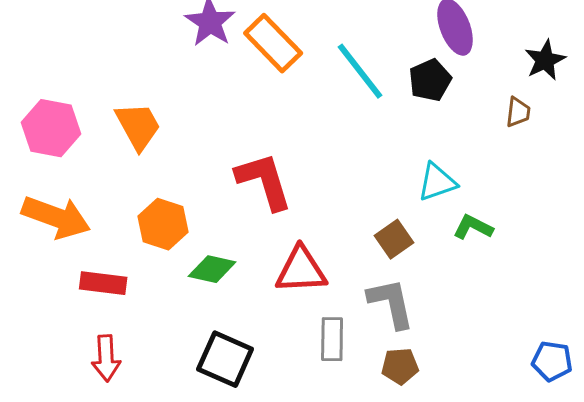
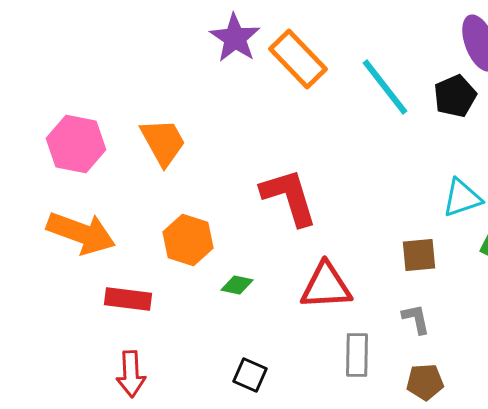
brown square: (394, 239) -> (419, 255), turned 30
green diamond: (212, 269) -> (237, 285), size x0.7
gray L-shape: (391, 303) -> (416, 319), size x0.6
black square: (225, 359) -> (250, 375), size x0.6

